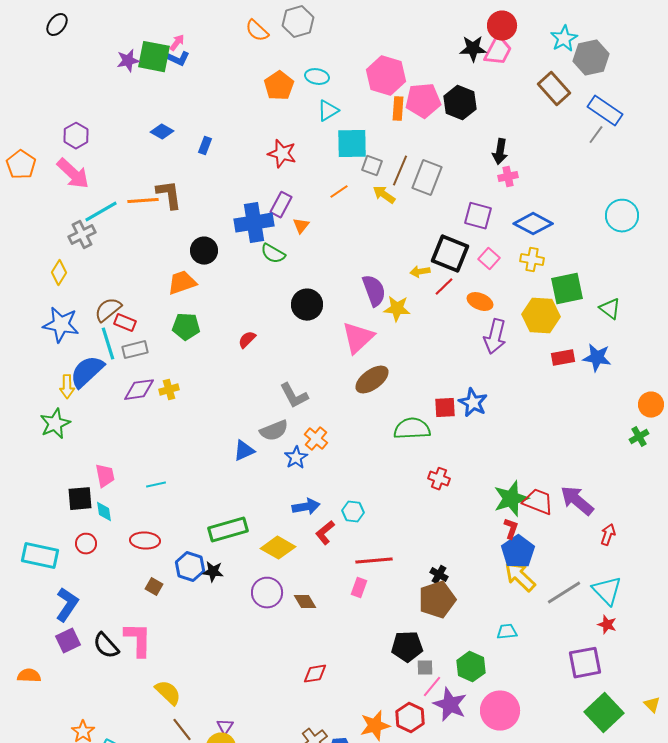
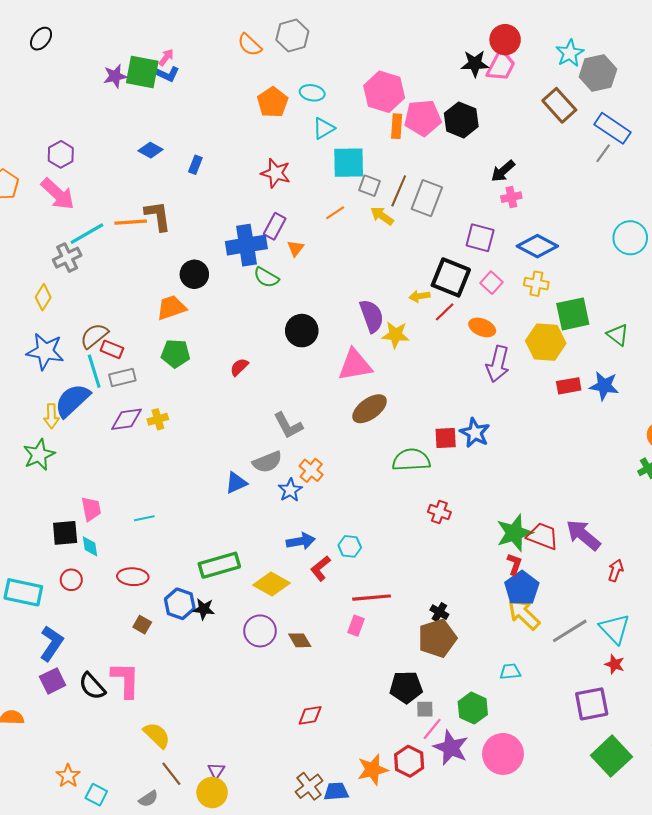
black arrow: (500, 152) -> (503, 171), turned 40
pink triangle: (358, 338) -> (355, 365), turned 33

